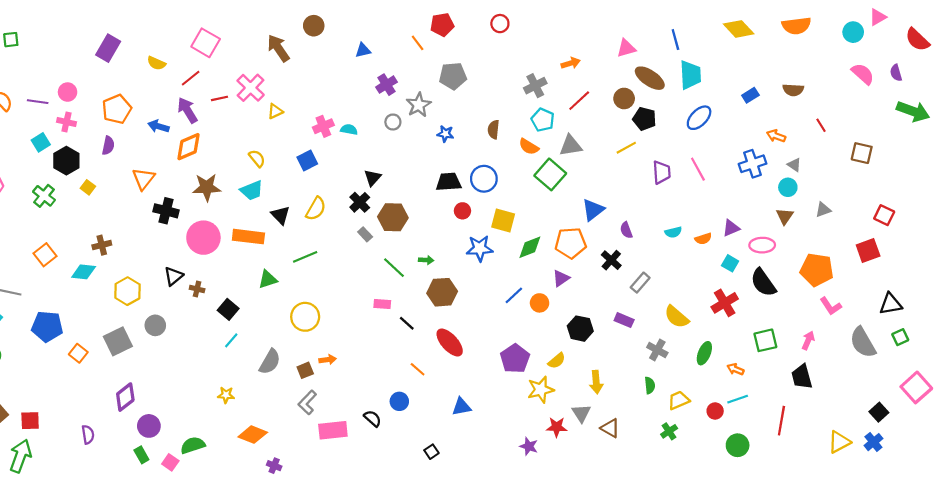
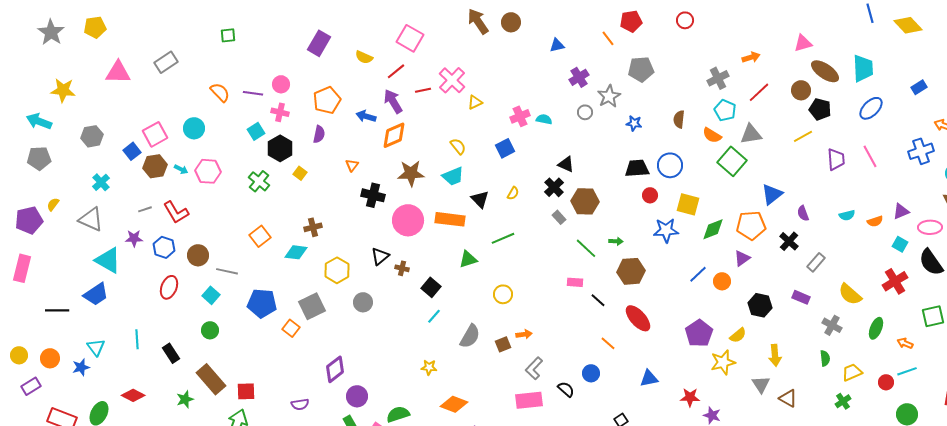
blue line: (675, 40) -> (870, 13), moved
brown arrow: (278, 48) -> (478, 21), moved
black triangle: (373, 178) -> (566, 164), turned -48
orange triangle: (144, 179) -> (352, 165), size x0.6
yellow semicircle: (316, 209) -> (513, 193), size x0.6
yellow circle: (305, 317) -> (503, 294), size x0.7
gray square: (118, 341) -> (312, 306), moved
gray L-shape: (307, 402) -> (534, 368), moved
red star: (557, 427) -> (690, 397), moved
purple semicircle: (88, 435) -> (300, 404), turned 90

